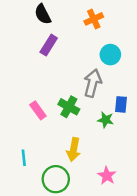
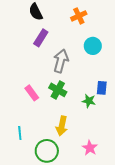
gray arrow: (93, 83) -> (61, 61), moved

